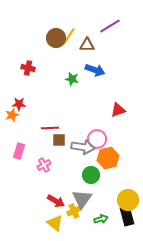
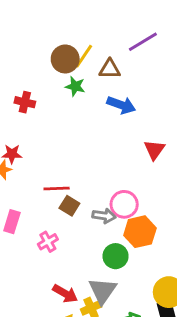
green star: (72, 79) -> (75, 86), moved
red triangle: (118, 110) -> (154, 150), moved, turned -35
brown square: (59, 140) -> (69, 206), turned 32
gray arrow: (83, 147) -> (104, 216), size x0.7

